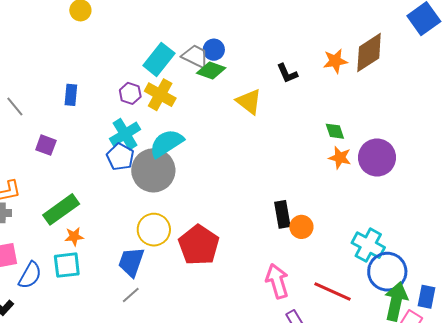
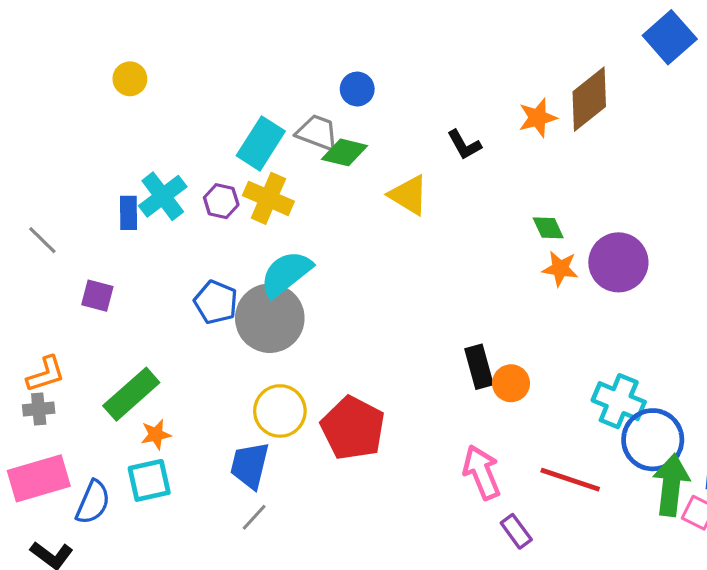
blue circle: (214, 50) -> (357, 89), moved
cyan cross: (125, 134) -> (163, 196), moved

